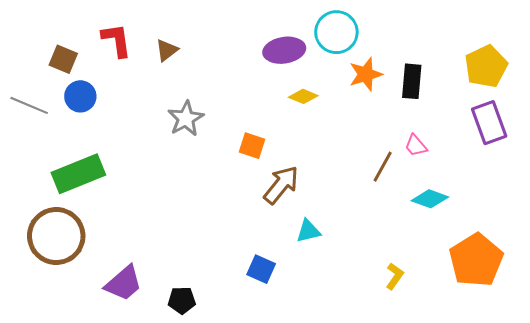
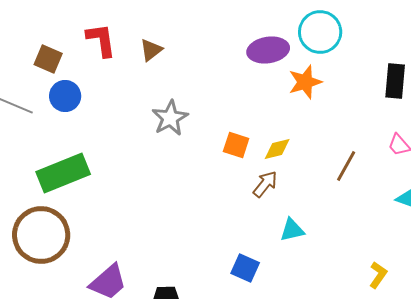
orange star: (366, 74) -> (305, 82), moved
yellow diamond: (303, 96) -> (277, 149), moved, turned -36
brown line: (383, 167) -> (346, 166), moved
brown arrow: (281, 185) -> (265, 184), size x0.7

